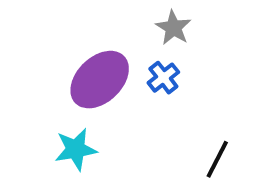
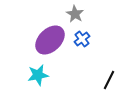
gray star: (173, 28) -> (75, 14), moved

